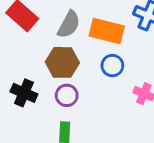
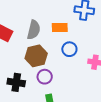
orange rectangle: (107, 31) -> (60, 28), size x0.7

